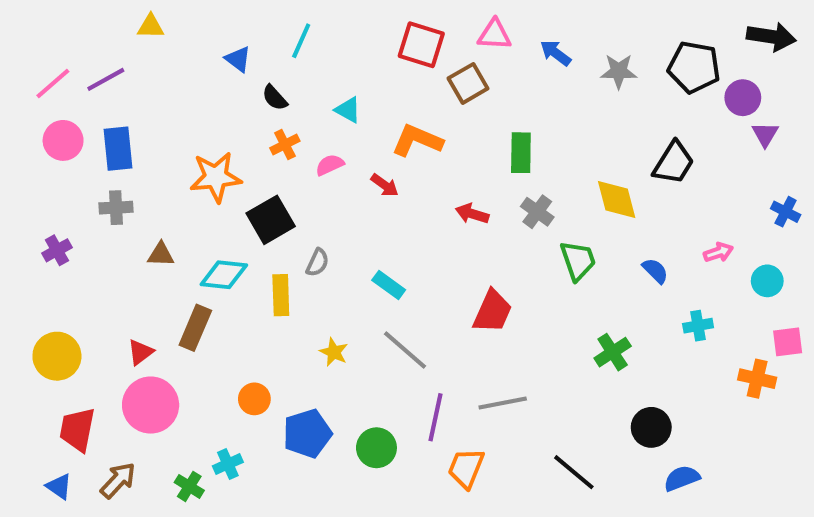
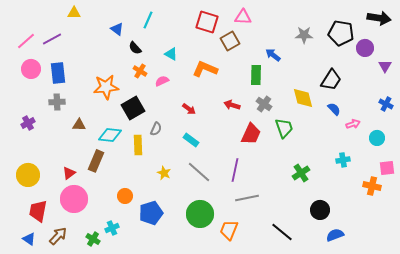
blue arrow: (556, 53) -> (273, 55), moved
purple triangle: (765, 134) -> (385, 66), moved
orange cross: (285, 145) -> (140, 71), turned -32
red arrow: (385, 185) -> (189, 109), moved
blue semicircle: (655, 271) -> (334, 109), moved
red trapezoid: (492, 311) -> (251, 134), moved
purple line: (435, 417) -> (235, 170), moved
green circle: (376, 448) -> (200, 214), moved, size x1.4

